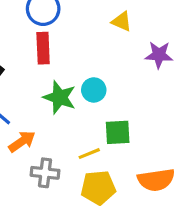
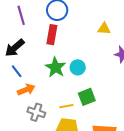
yellow triangle: (122, 21) -> (104, 29), turned -32
green square: (118, 132) -> (87, 97), turned -30

